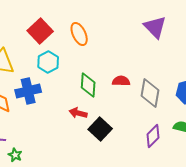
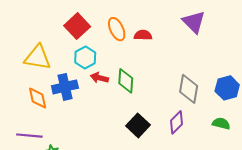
red semicircle: (121, 81) -> (143, 35), moved
red arrow: (78, 113) -> (99, 78), moved
purple diamond: (153, 136) -> (177, 122), moved

